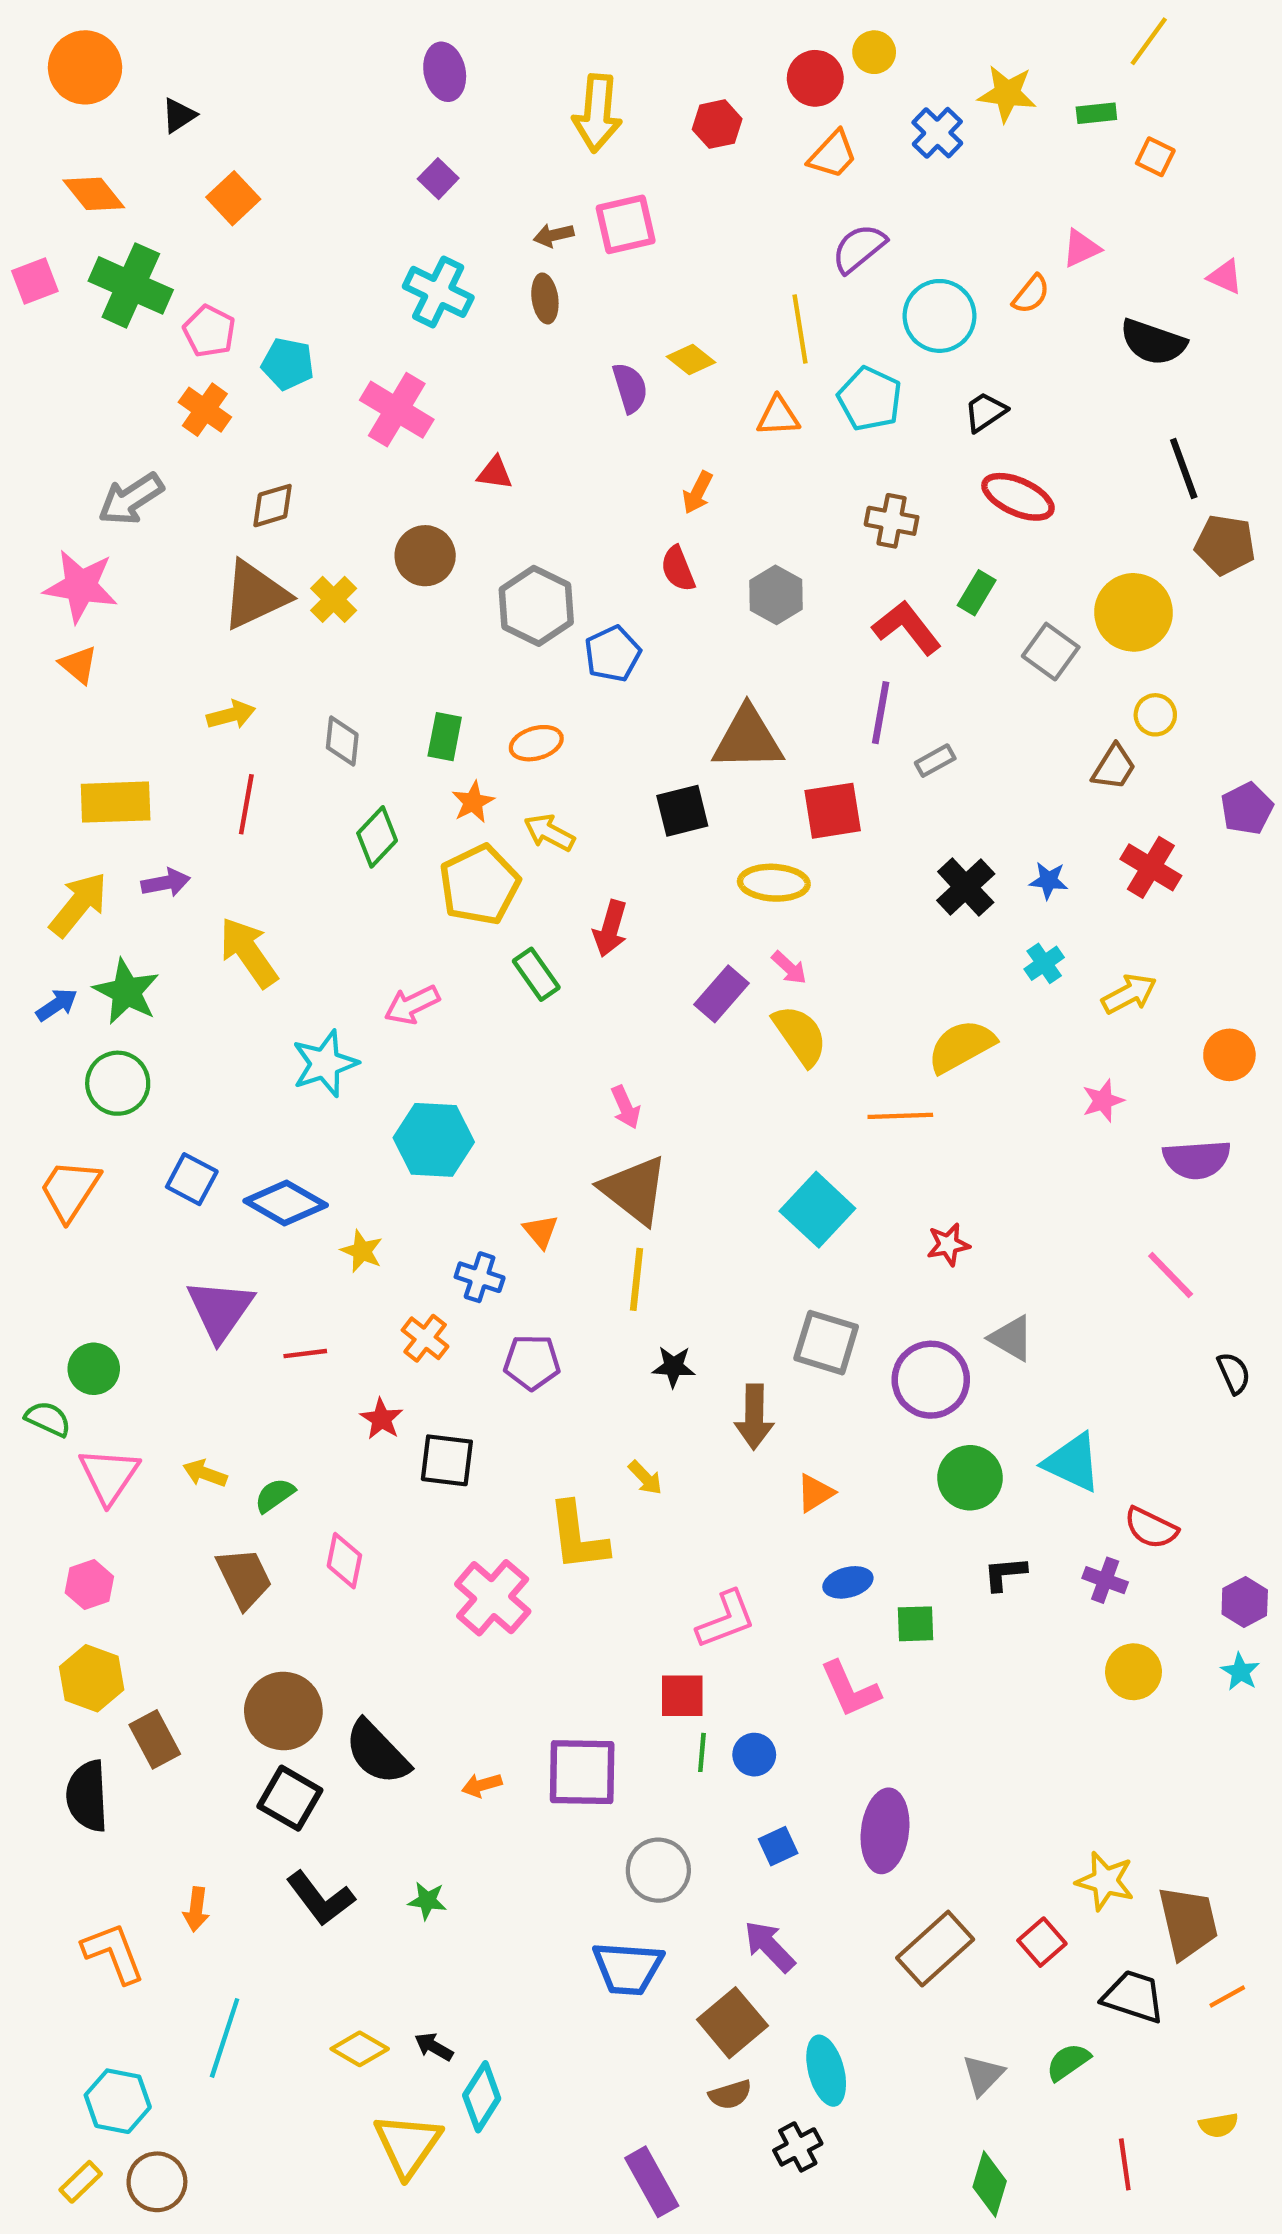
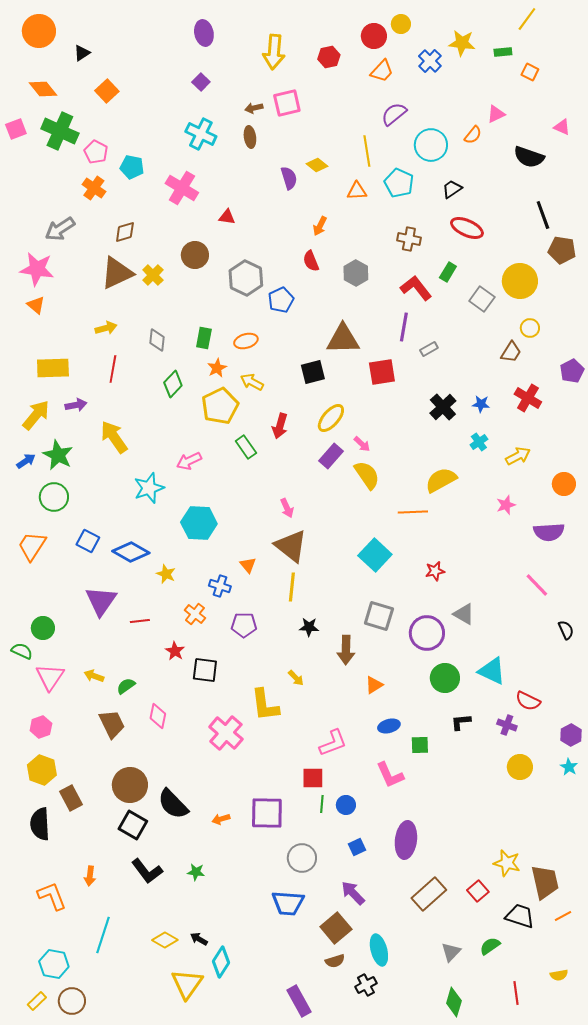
yellow ellipse: (774, 883) -> (331, 418), moved, turned -52

